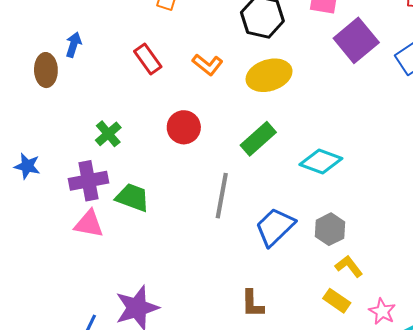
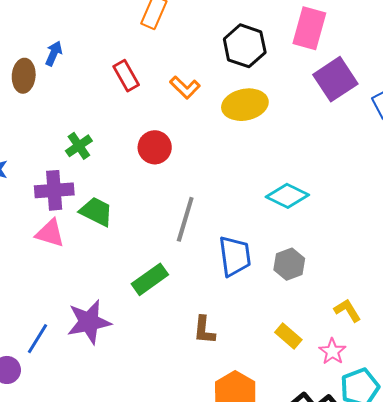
green rectangle: (258, 139) -> (150, 279), moved
blue trapezoid: (275, 227) -> (235, 256), turned 120
yellow L-shape: (349, 266) -> (347, 310), moved

